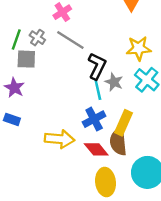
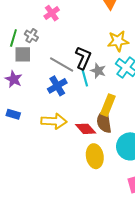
gray line: (70, 40) -> (62, 64), moved
blue rectangle: (12, 119) -> (13, 114), moved
blue cross: (94, 119) -> (57, 86), moved

